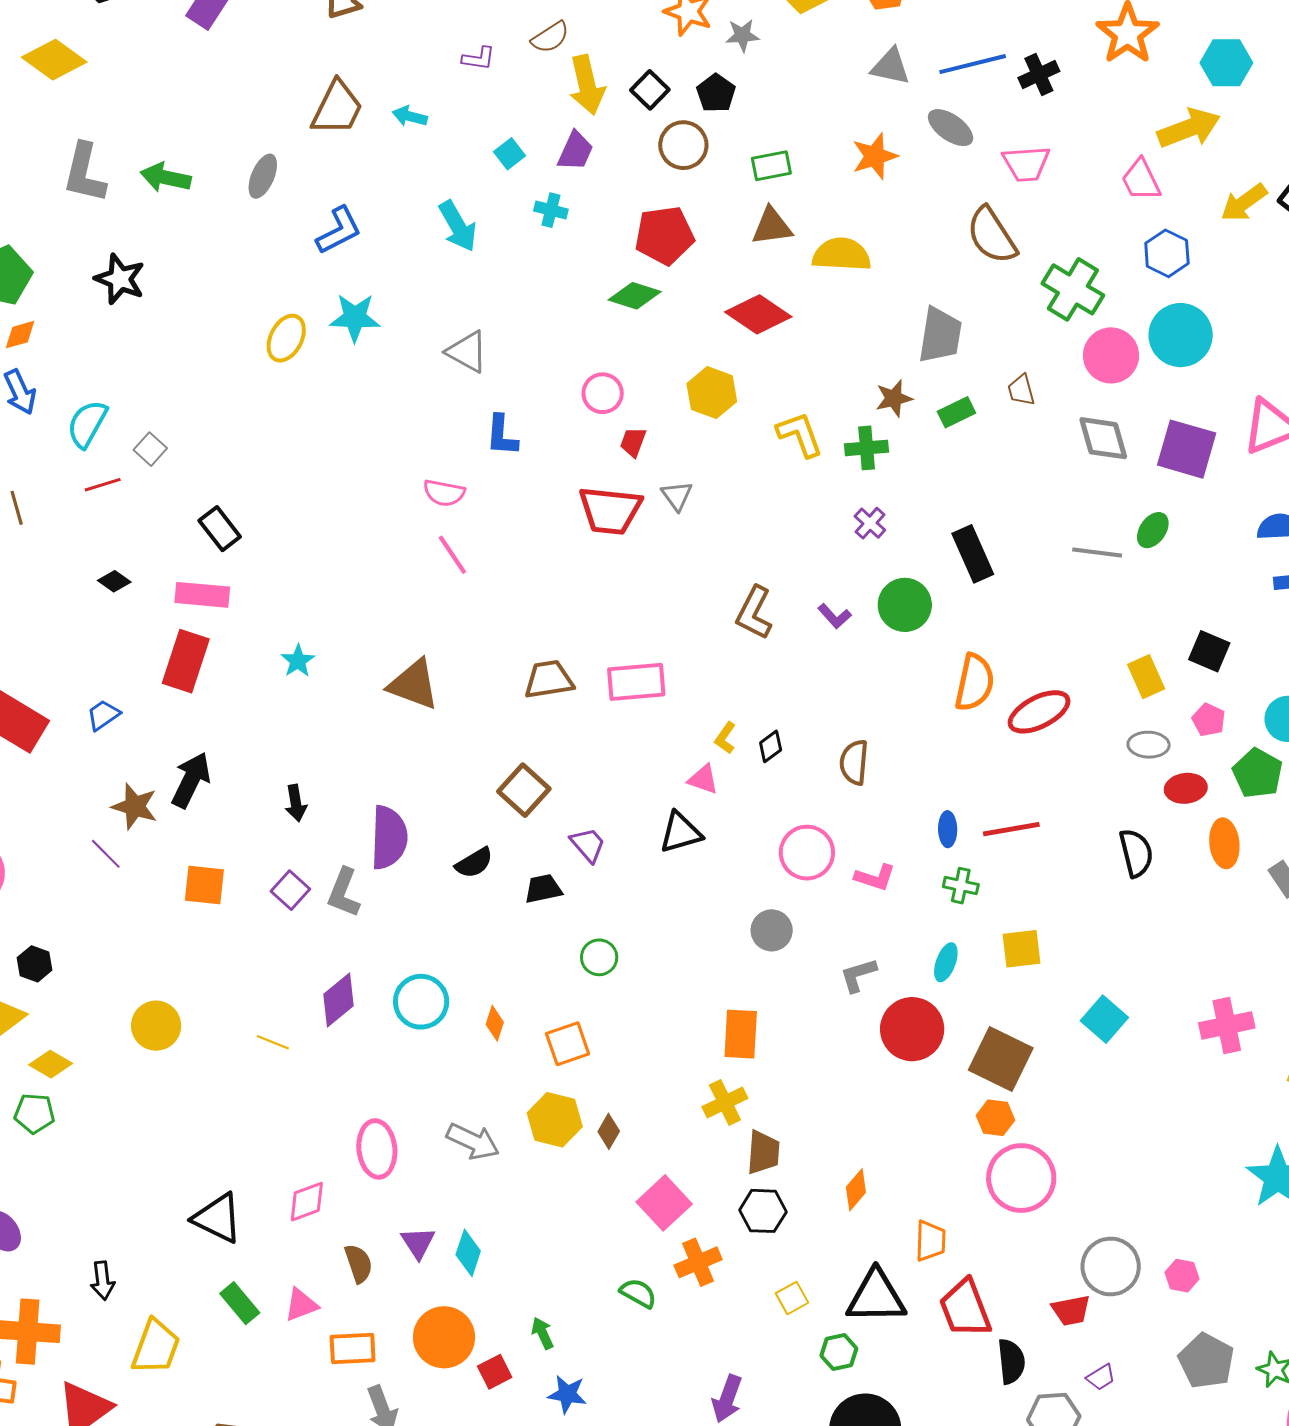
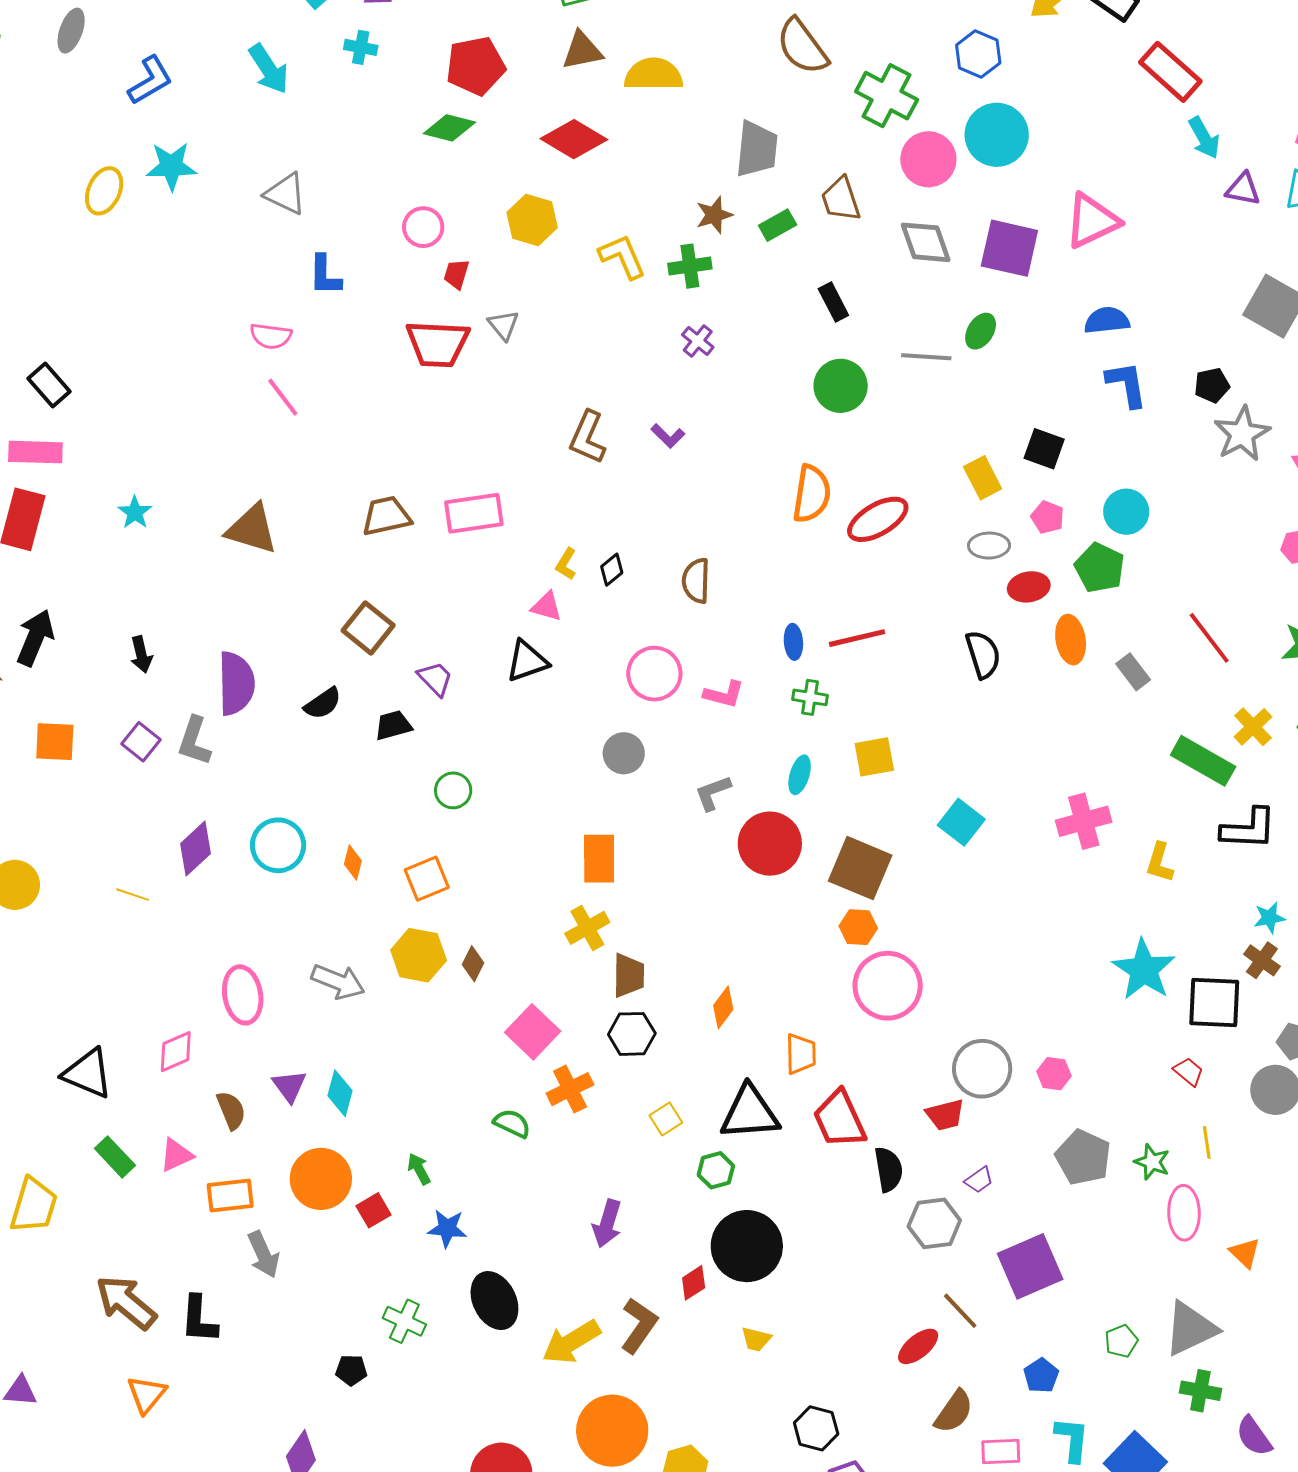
brown trapezoid: (1021, 390) -> (841, 199), size x1.4
black rectangle: (973, 554) -> (833, 302), moved, size x0.7
green circle: (905, 605) -> (841, 386), moved

